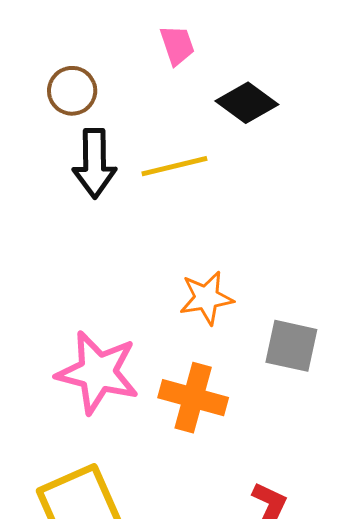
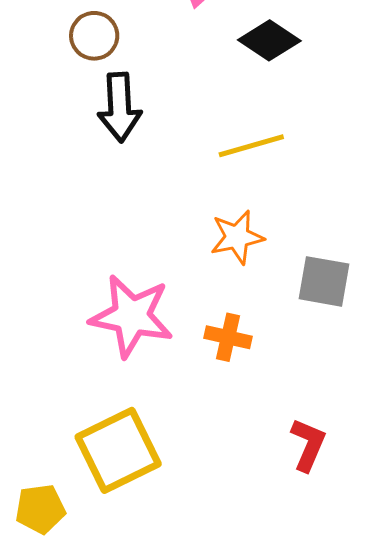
yellow line: (174, 166) -> (251, 146), moved
orange cross: (193, 398) -> (228, 337), size x0.7

